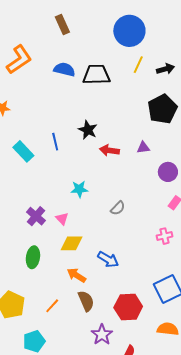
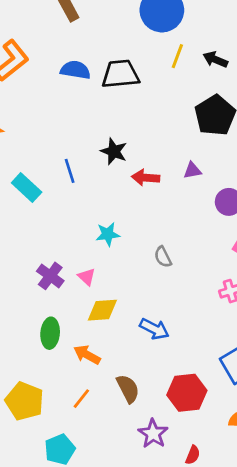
black arrow: (165, 69) -> (215, 59), turned -138
gray semicircle: (118, 208) -> (163, 257), turned 112
orange arrow: (76, 275) -> (87, 355), moved

